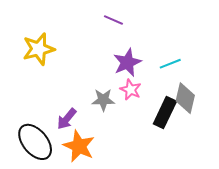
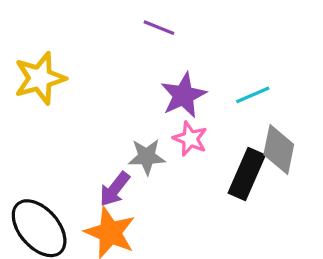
purple arrow: (67, 119) -> (115, 189), moved

